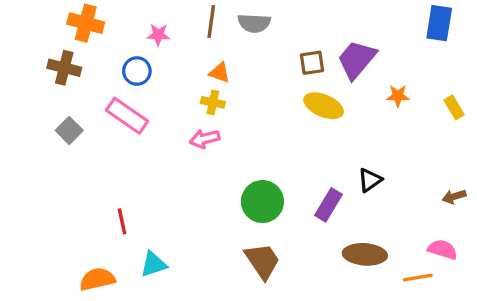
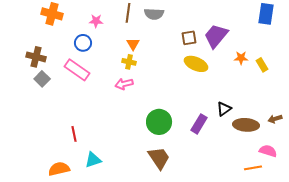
brown cross: (64, 68) -> (36, 57), moved
orange triangle: (220, 73) -> (133, 44), turned 40
yellow rectangle: (454, 107) -> (262, 65), moved
brown ellipse: (365, 254) -> (246, 125), moved

